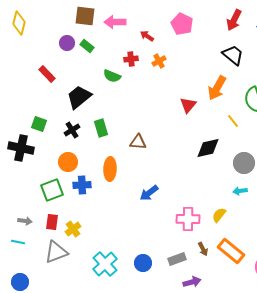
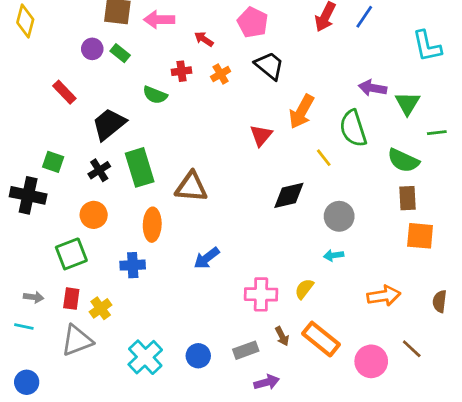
black trapezoid: (233, 55) -> (269, 66), moved
green rectangle: (101, 128) -> (140, 167), size x1.5
brown triangle: (138, 142) -> (191, 187), size x1.4
blue cross: (82, 185) -> (133, 265), moved

